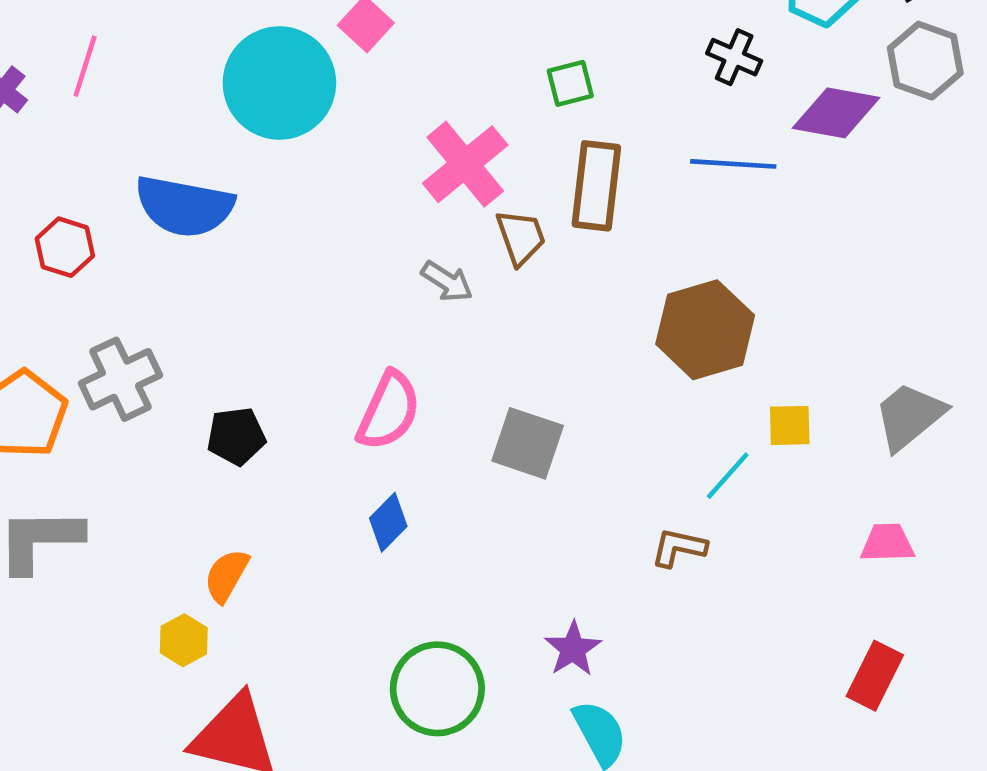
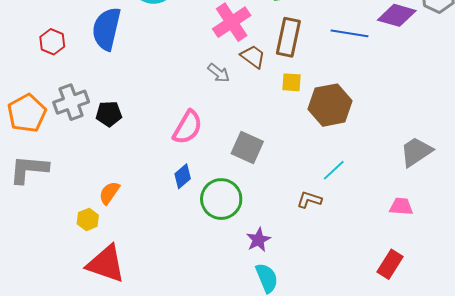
blue semicircle: (184, 206) -> (106, 29), turned 87
brown trapezoid: (521, 237) -> (253, 57), turned -40
yellow square: (790, 425) -> (291, 82), moved
black pentagon: (236, 436) -> (109, 114), moved
green circle: (437, 689) -> (221, 199), moved

